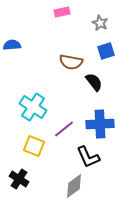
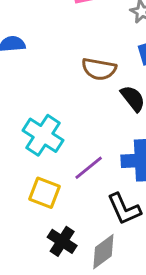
black cross: (19, 179) -> (62, 241), moved

